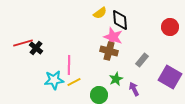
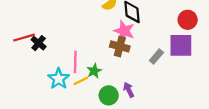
purple square: (170, 77) -> (181, 45), moved, turned -30
green star: (116, 79) -> (94, 71), moved
cyan star: (54, 80) -> (59, 79), turned -30
purple arrow: (134, 89) -> (129, 90), moved

